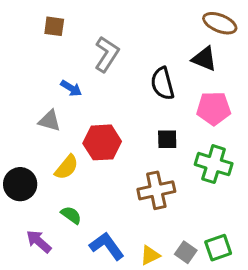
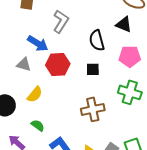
blue arrow: (71, 88) -> (38, 43), size x1.5
black square: (167, 139) -> (93, 69), moved
red hexagon: (102, 142) -> (58, 64), moved

